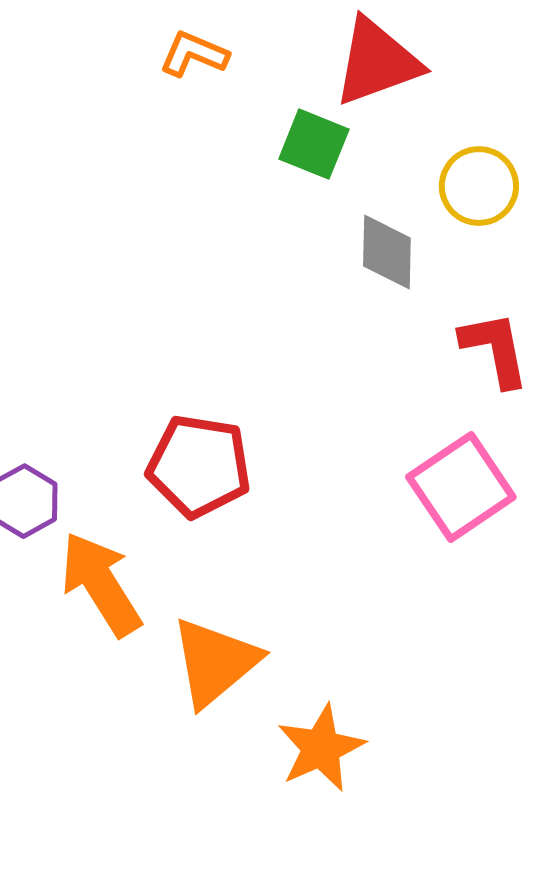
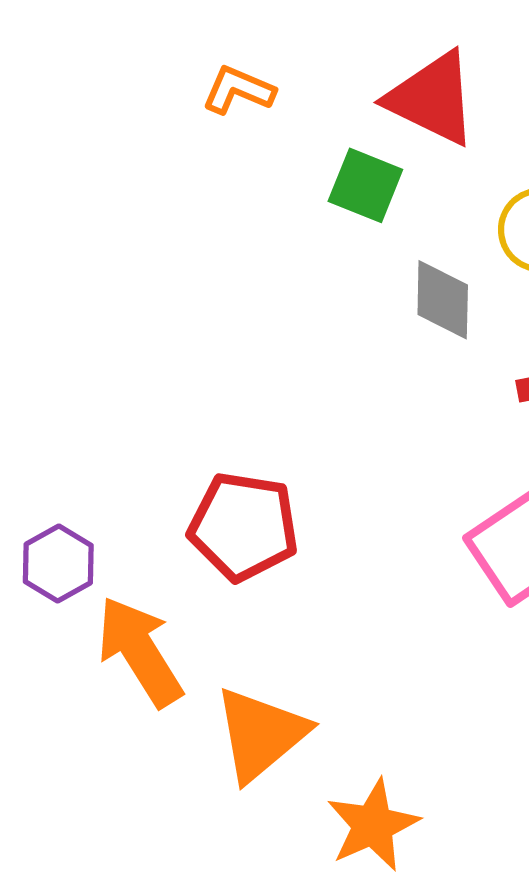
red triangle: (377, 62) -> (432, 99), turned 46

